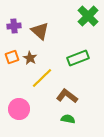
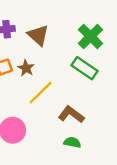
green cross: (88, 16) -> (91, 36), moved
green rectangle: (78, 58) -> (84, 68), turned 55

